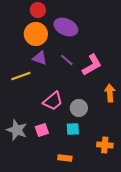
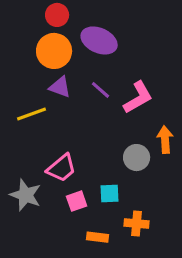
pink trapezoid: (53, 101) -> (62, 168), moved
gray circle: (79, 108) -> (137, 158), moved
pink square: (42, 130) -> (77, 201), moved
orange cross: (105, 145) -> (137, 224), moved

